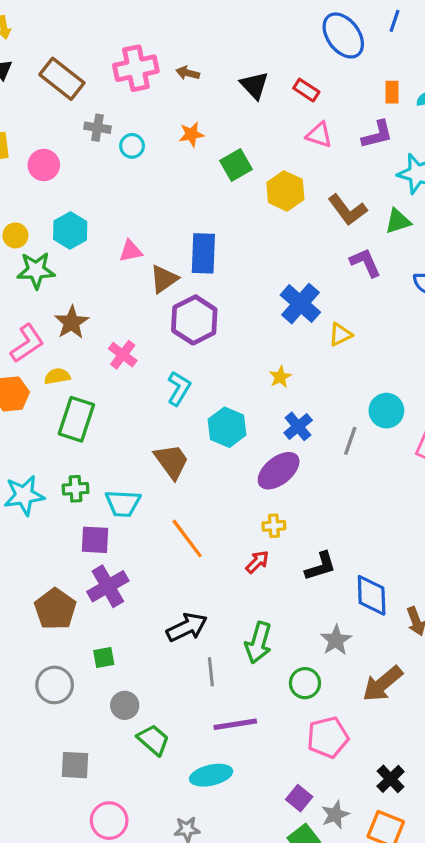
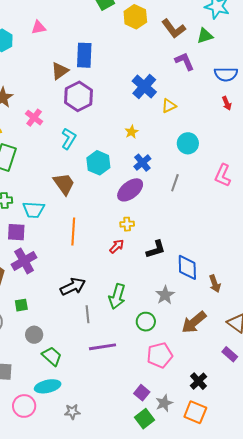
pink triangle: (131, 251) -> (39, 27), moved
cyan circle: (386, 411) -> (188, 143), moved
gray line: (350, 441) -> (175, 183), moved
orange line: (187, 538) -> (73, 232), turned 40
cyan ellipse: (211, 775) -> (48, 386), moved

